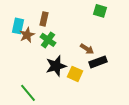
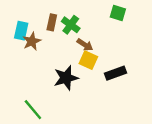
green cross: (48, 40) -> (71, 25), moved
brown arrow: (87, 49) -> (85, 45), moved
yellow square: (75, 74) -> (88, 60), moved

